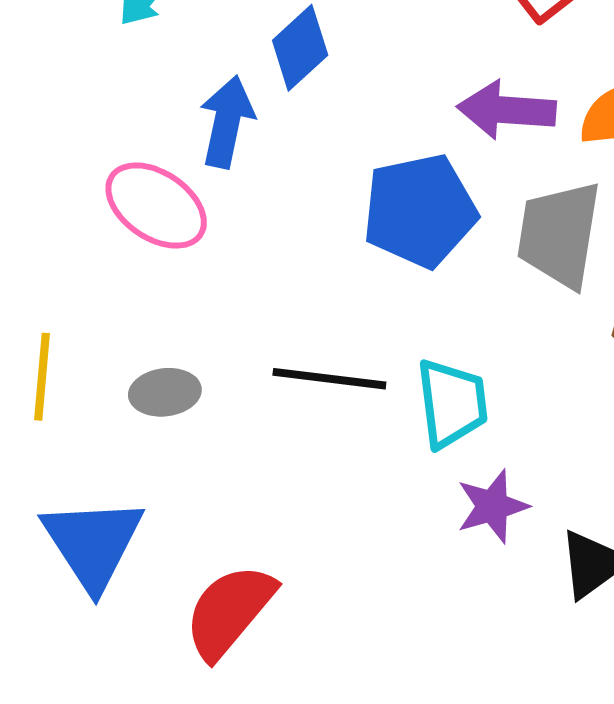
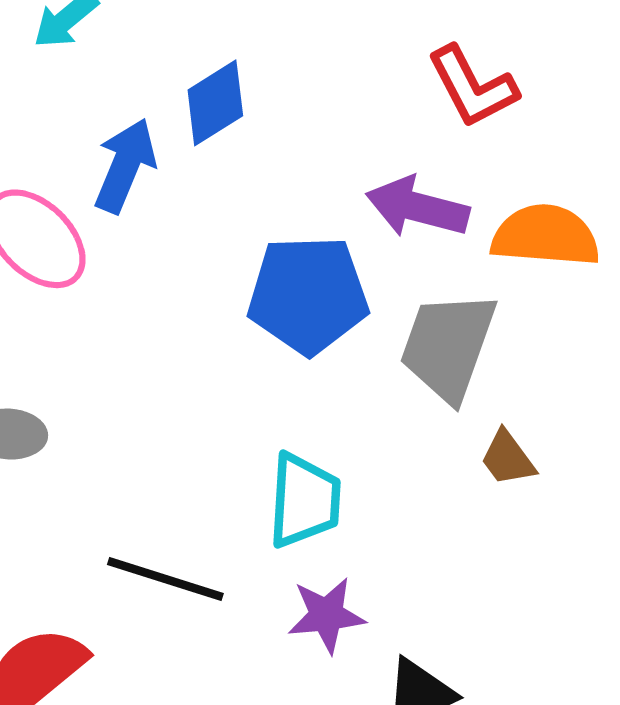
black line: (329, 379) -> (165, 579), moved

